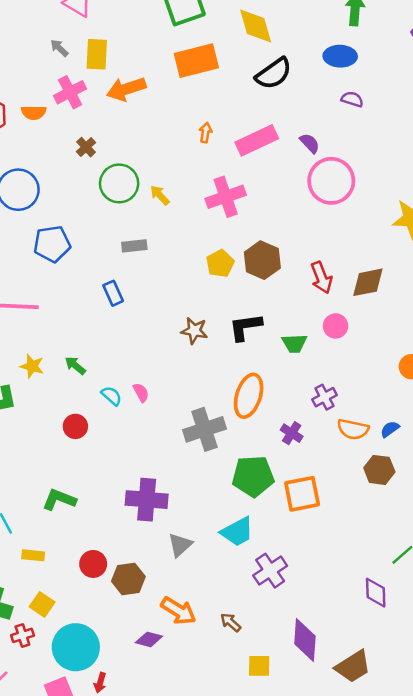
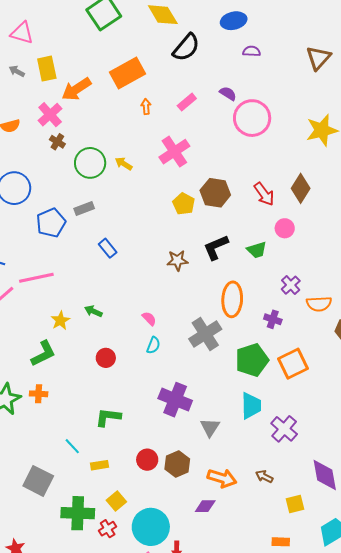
orange rectangle: (196, 61) -> (127, 73), moved
pink cross: (70, 92) -> (50, 115), moved
pink rectangle: (257, 140) -> (187, 102), size x0.6
gray rectangle: (134, 246) -> (84, 208), moved
brown diamond: (368, 282) -> (301, 188), turned -32
yellow star: (32, 366) -> (60, 320), turned -30
cyan semicircle: (111, 396) -> (153, 345), moved, turned 84
purple cross: (147, 500) -> (175, 400), turned 32
cyan trapezoid: (237, 532) -> (251, 406), turned -48
yellow square: (42, 604) -> (116, 501), turned 30

